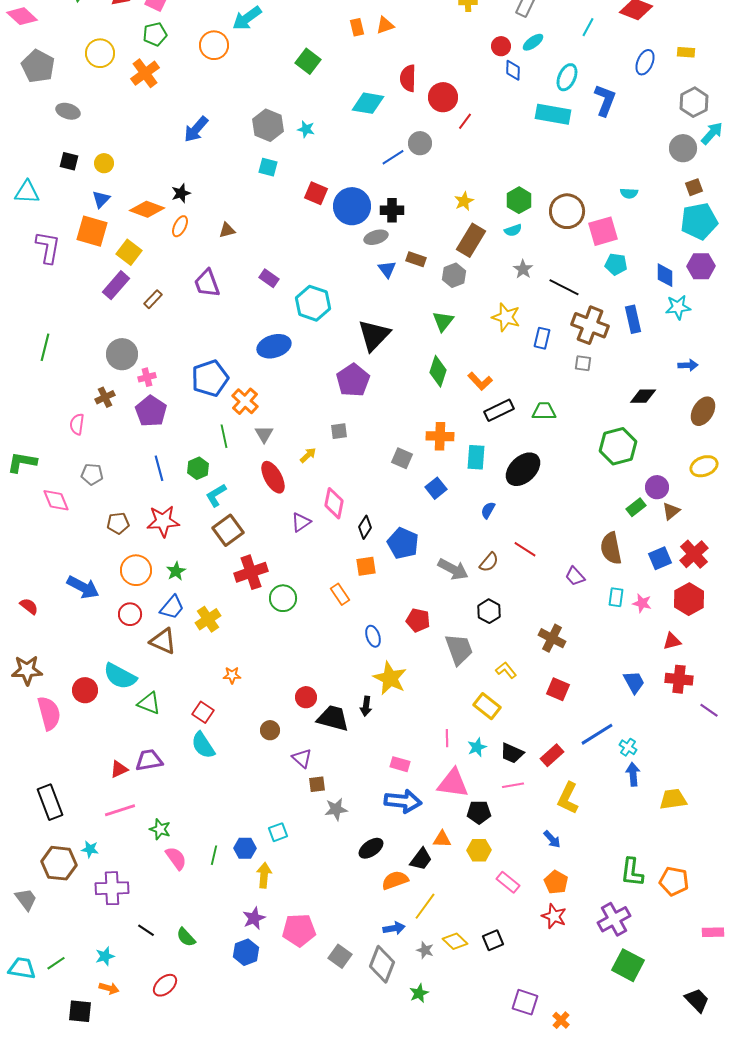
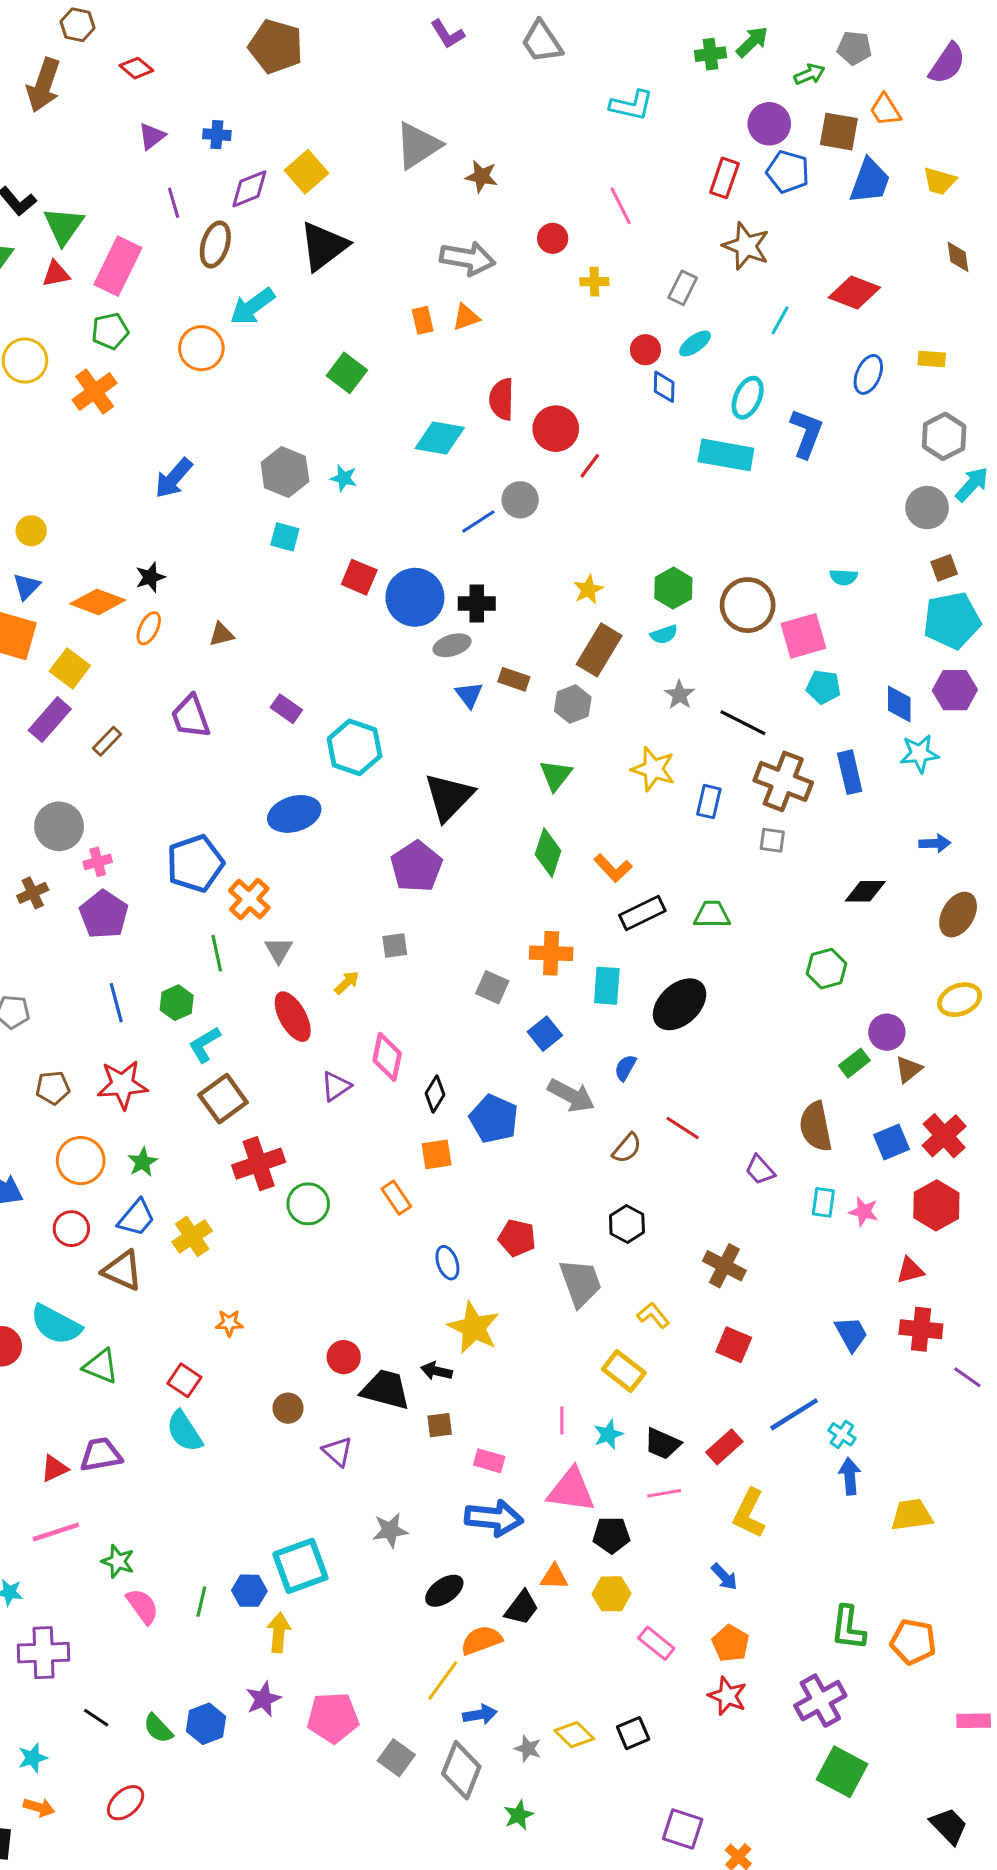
green hexagon: (618, 446) -> (827, 969), size x0.7
gray arrow: (453, 569) -> (571, 1096), moved
black arrow: (366, 706) -> (437, 1371), turned 96
brown square: (317, 784) -> (440, 1425), moved
cyan square: (278, 832) -> (300, 1566), size x1.8
yellow line: (425, 906) -> (443, 1680), moved
blue hexagon: (246, 952) -> (206, 1724), moved

